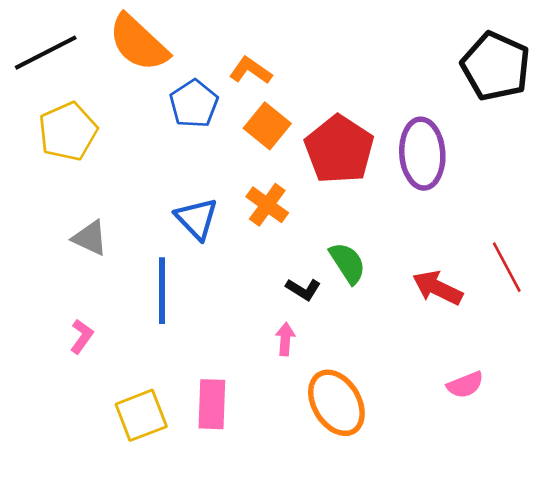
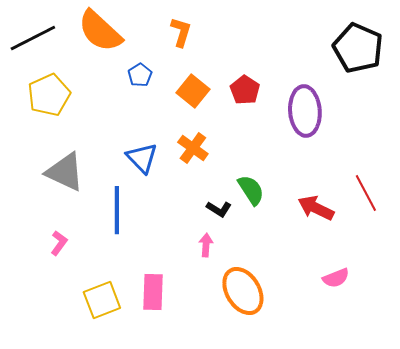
orange L-shape: (251, 71) -> (181, 32), moved, turned 72
blue pentagon: (194, 104) -> (140, 75), size x0.7
red pentagon: (339, 149) -> (245, 90), moved, size x0.6
gray triangle: (90, 238) -> (65, 172), size x1.5

